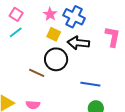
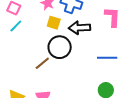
brown line: (37, 73) -> (42, 63), turned -56
blue line: (90, 84) -> (107, 58), moved

